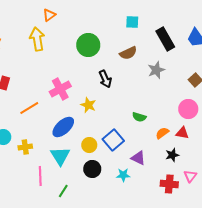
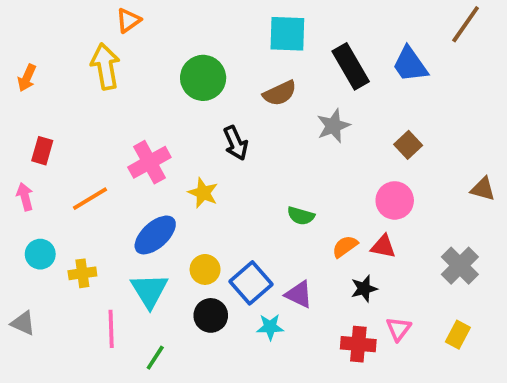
cyan square: (132, 22) -> (287, 34), size x1.5
blue square: (113, 140) -> (251, 283), moved

